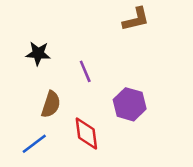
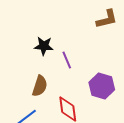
black star: (38, 53) -> (44, 46), moved

